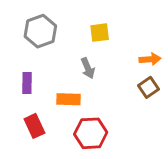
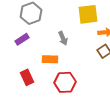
yellow square: (100, 33) -> (88, 14), moved, size x1.5
purple rectangle: (27, 83) -> (22, 39), moved, turned 56

